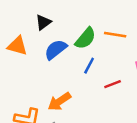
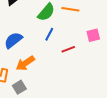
blue semicircle: (56, 49) -> (13, 40), moved

